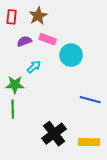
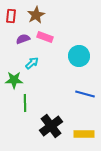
cyan circle: (71, 55) -> (79, 56), moved
green line: (13, 109) -> (25, 103), moved

